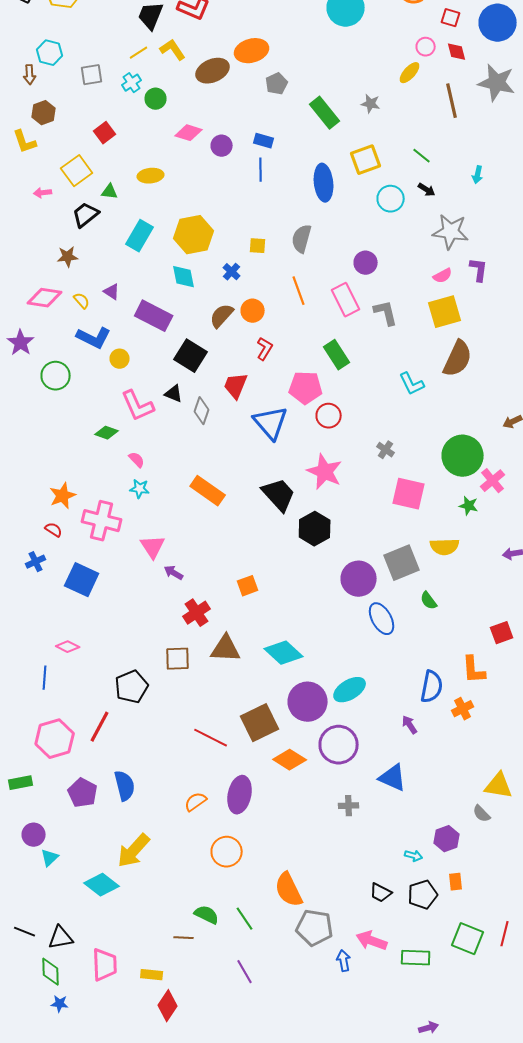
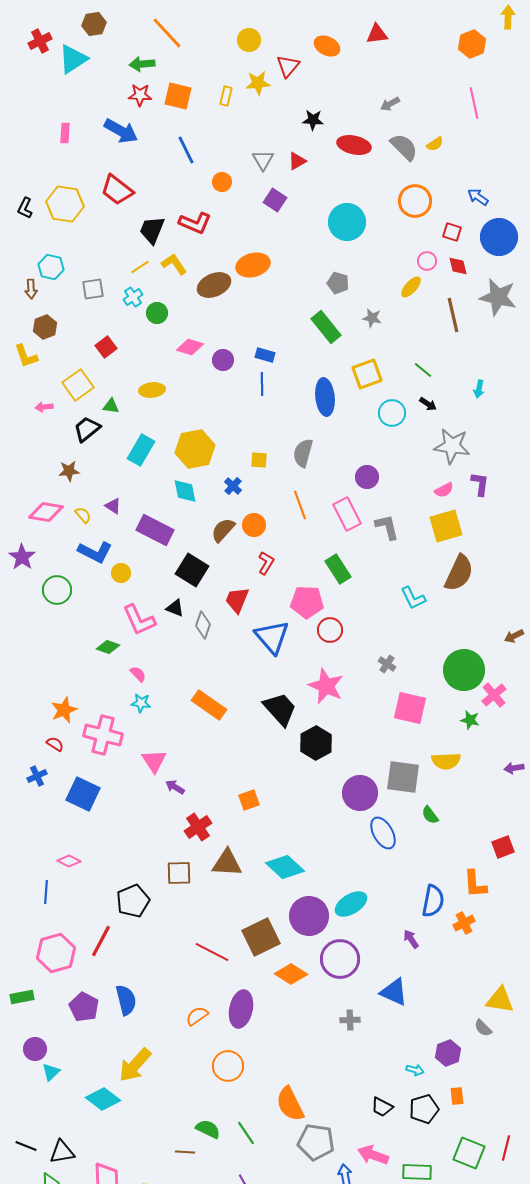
gray pentagon: (277, 84) -> (338, 283), moved, turned -30
gray square: (402, 563) -> (403, 777), turned 30

